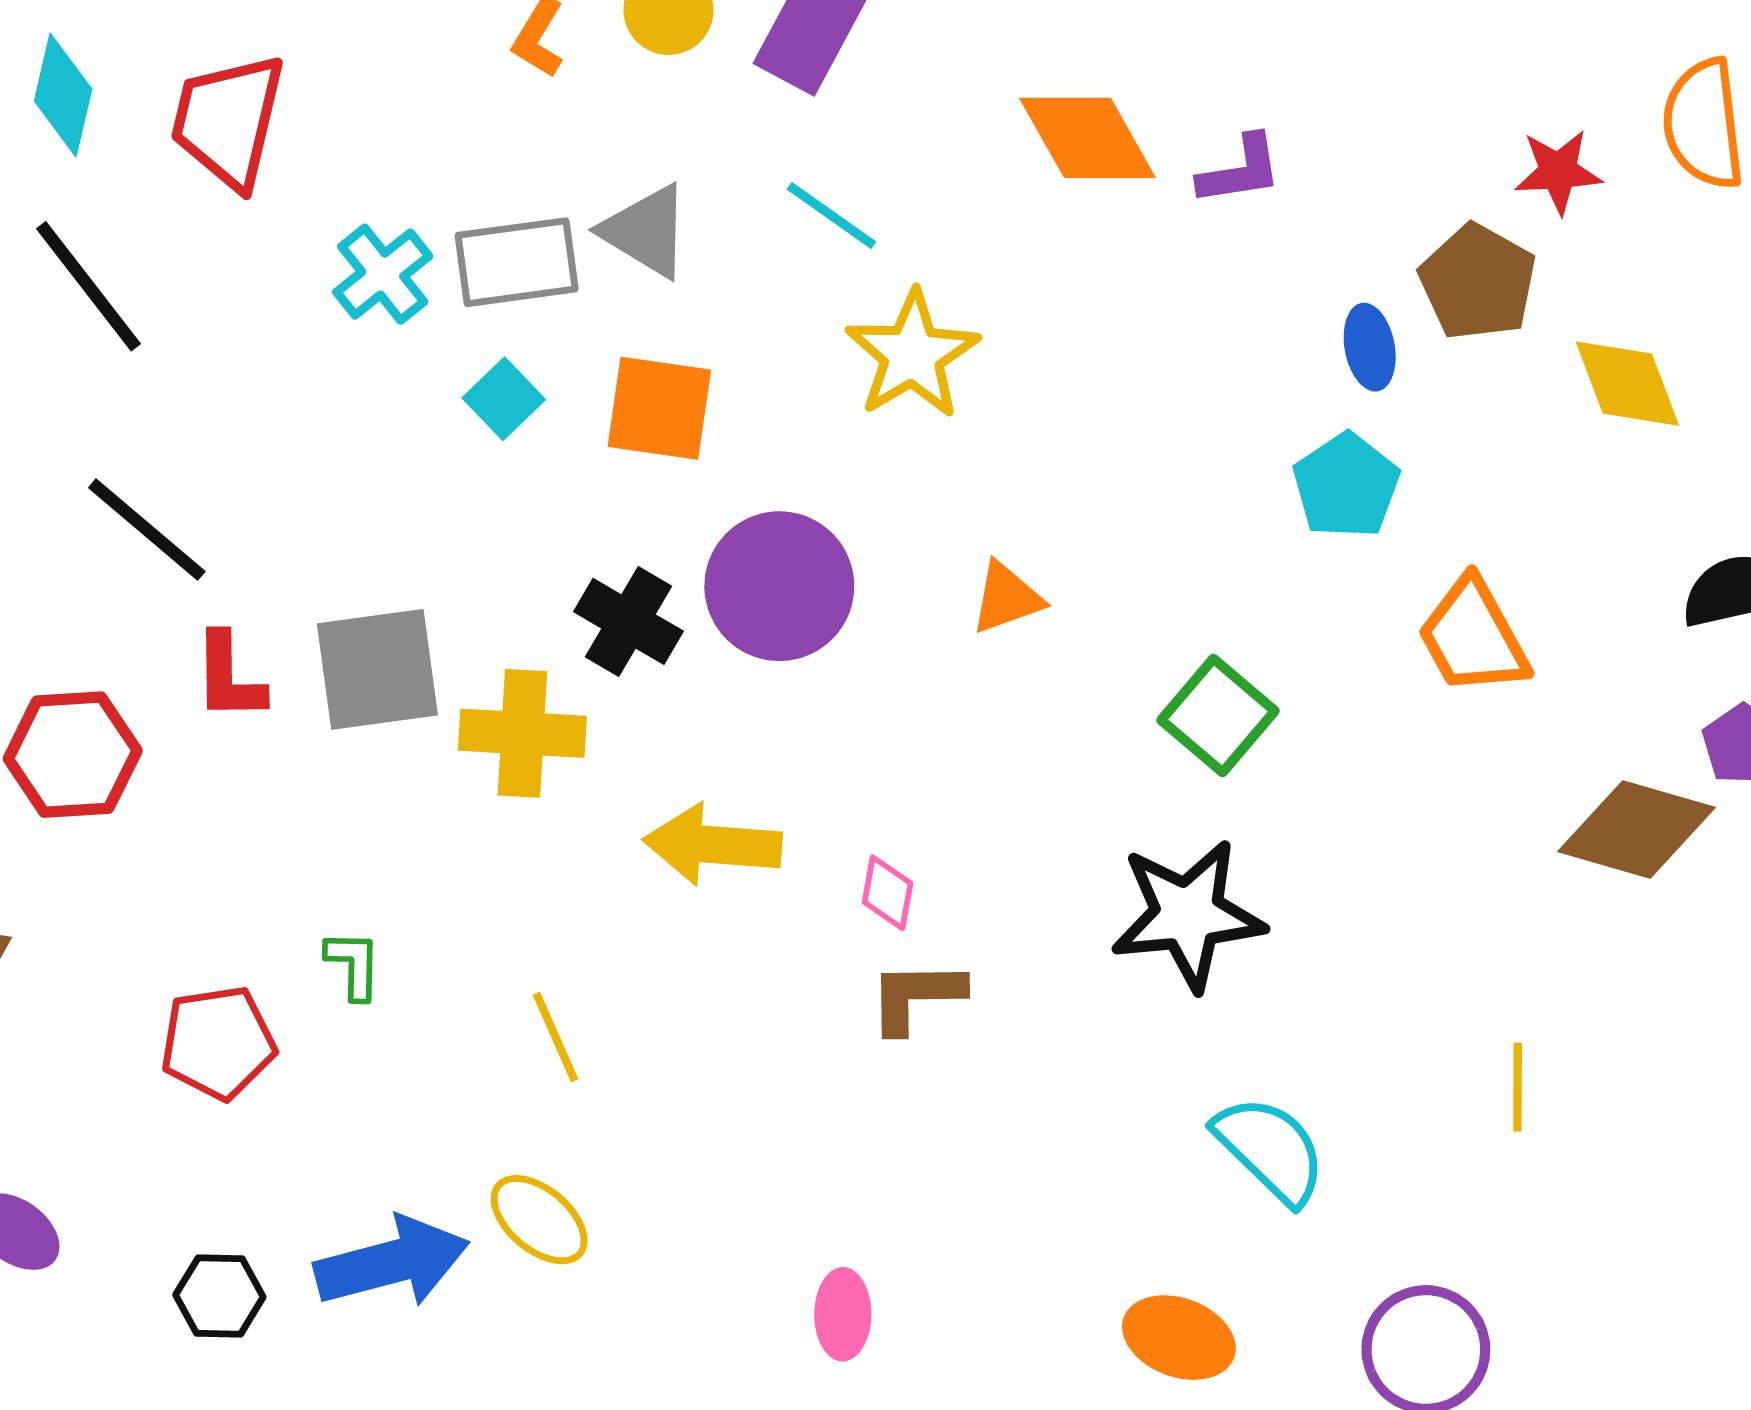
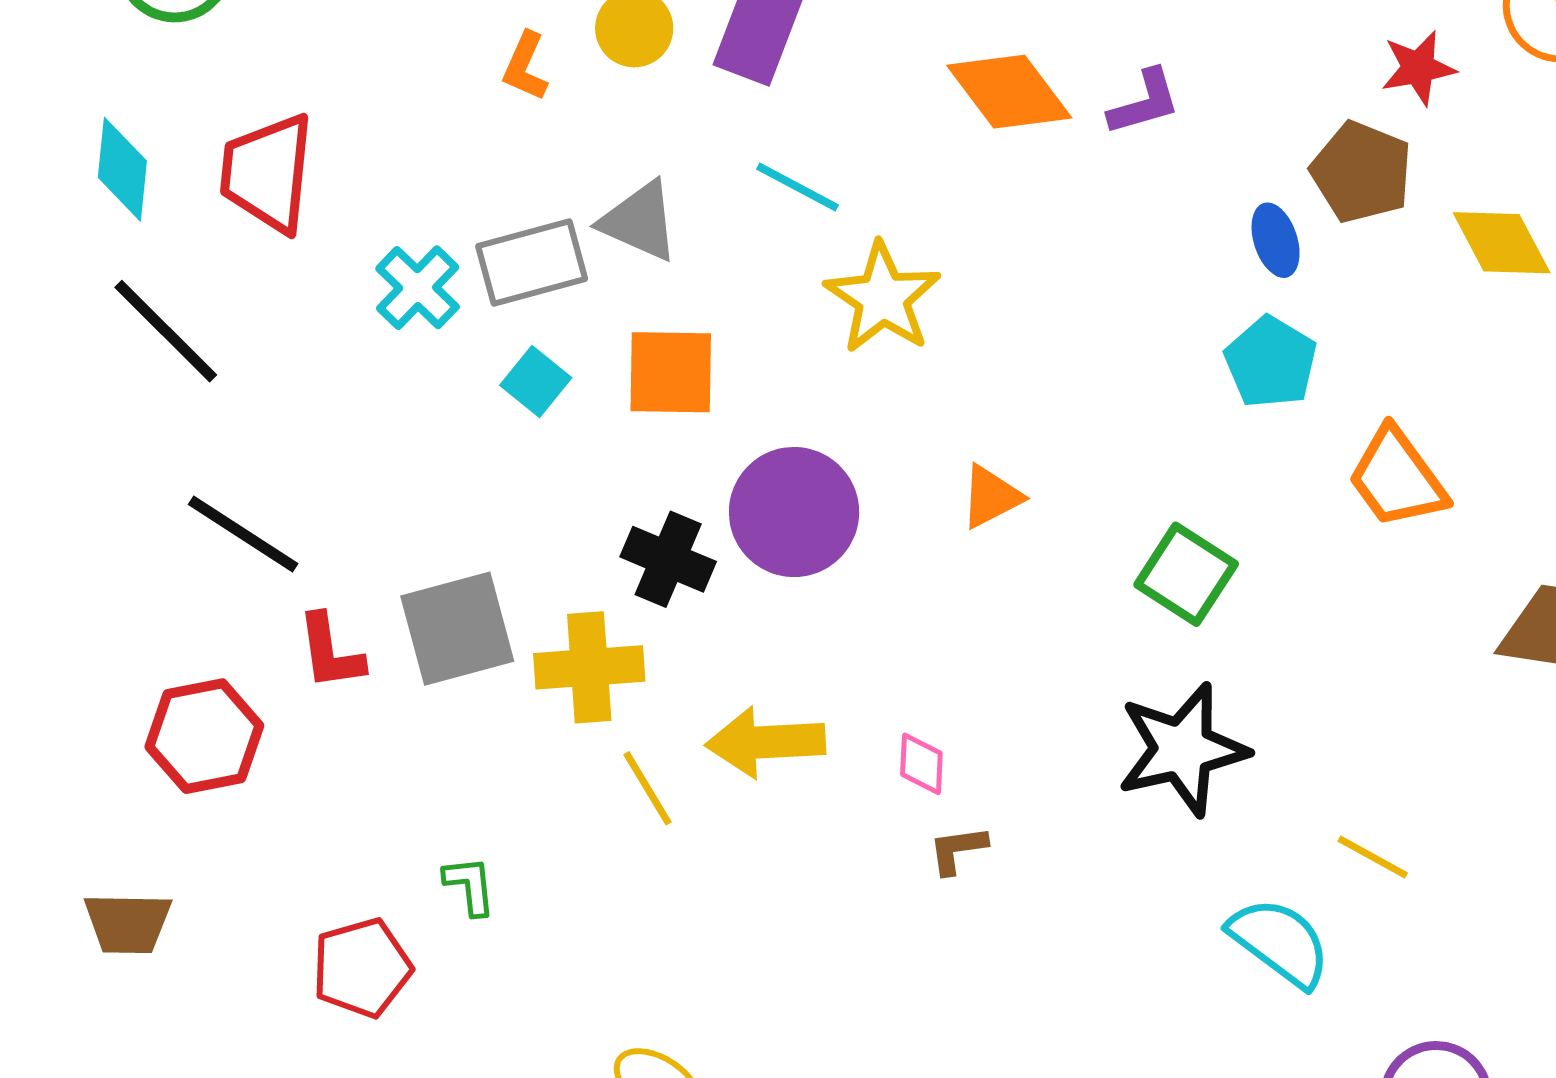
brown L-shape: (916, 996) -> (958, 850), size x0.7
yellow line: (556, 1037) -> (647, 788), moved
yellow line: (1518, 1087) -> (1373, 857), moved, turned -54

